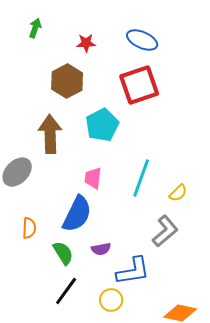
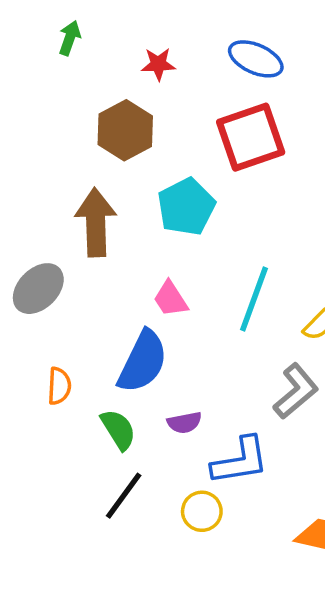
pink trapezoid: (93, 178) -> (171, 299), turned -40

